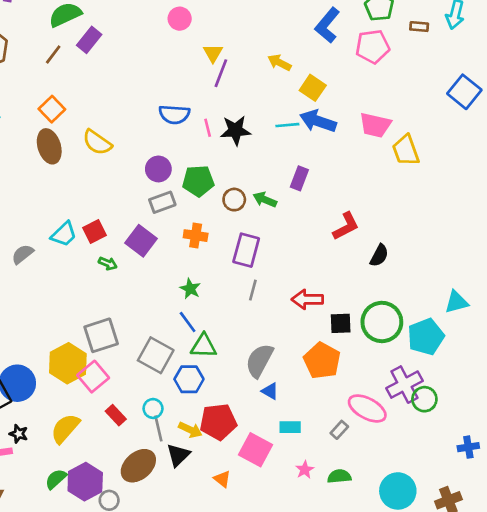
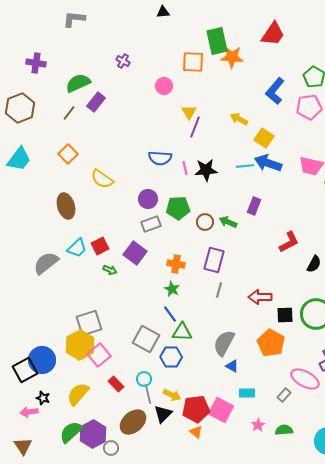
brown ellipse: (49, 146) -> (66, 206), moved
orange cross: (196, 236) -> (176, 264), moved
gray semicircle: (23, 254) -> (46, 263), size x1.5
gray square: (101, 335) -> (89, 323), moved
red pentagon: (218, 422) -> (196, 409), moved
green semicircle: (56, 479) -> (71, 432), size x1.4

